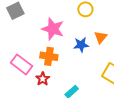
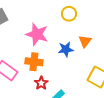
red star: (43, 79) -> (41, 83), moved

